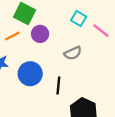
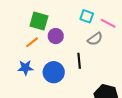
gray semicircle: (73, 53) -> (95, 39), moved
black line: (58, 85) -> (79, 61), moved

